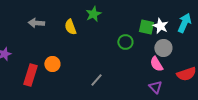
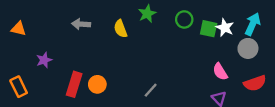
green circle: (125, 42) -> (184, 19), moved
gray circle: (163, 48) -> (248, 48), moved
orange circle: (52, 64) -> (97, 84), moved

